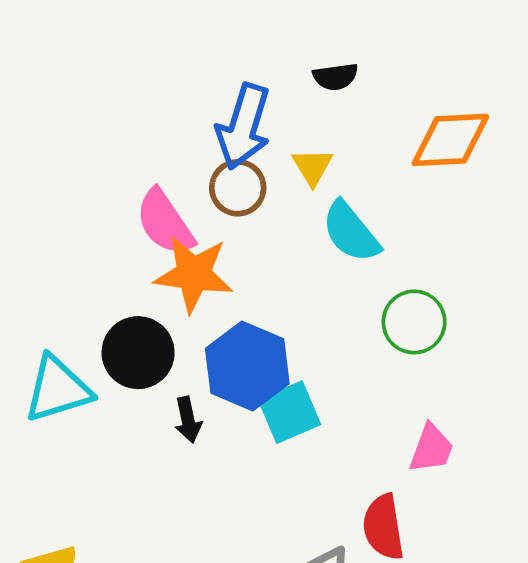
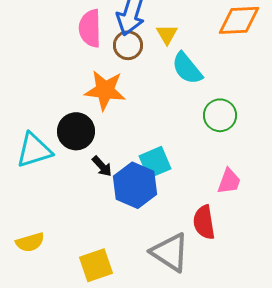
pink semicircle: (165, 222) -> (90, 28), moved, turned 33
blue hexagon: (247, 366) -> (135, 185), moved
black arrow: (188, 420) -> (102, 166), turned -30

